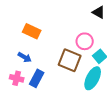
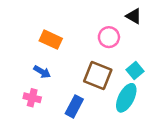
pink circle: (85, 41) -> (109, 37), moved
blue rectangle: (37, 78) -> (74, 106), moved

